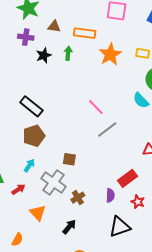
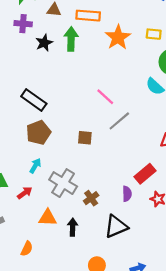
green arrow: (68, 53) -> (71, 39), size x1.5
brown square: (69, 159) -> (85, 138), moved
orange triangle: (38, 213) -> (48, 218), turned -42
black arrow: (69, 227) -> (73, 227), moved, turned -35
black triangle: (120, 227) -> (116, 226), moved

